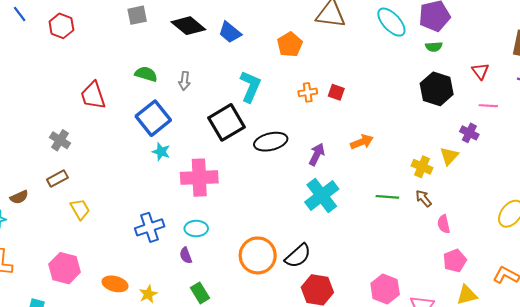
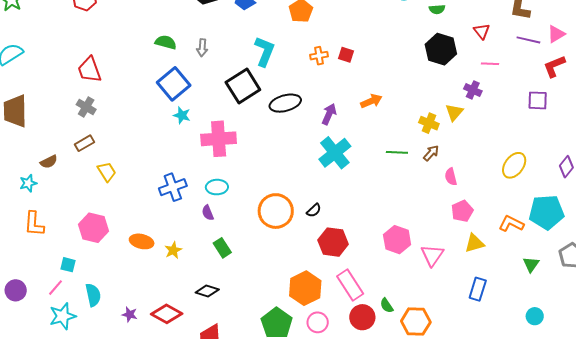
red trapezoid: (93, 95) -> (89, 70), moved
brown arrow: (423, 198) -> (431, 153), turned 84
black semicircle: (298, 256) -> (314, 210), size x0.6

